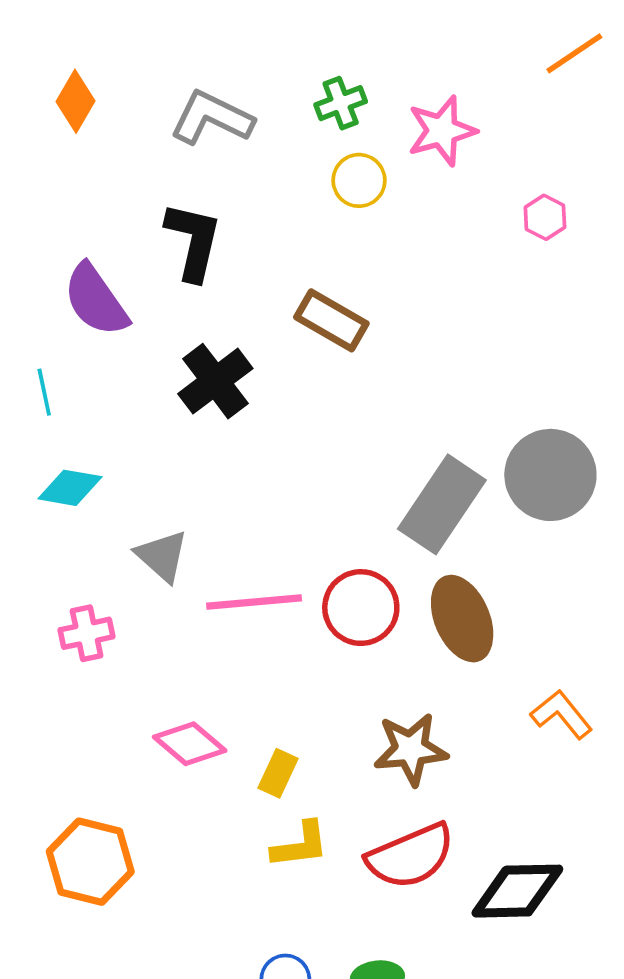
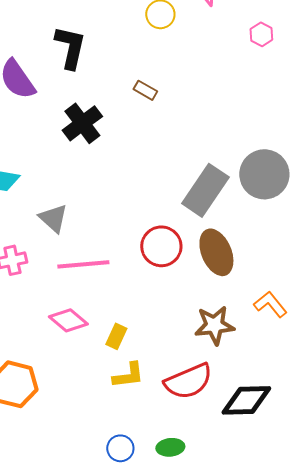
brown rectangle: (331, 320) -> (145, 90), size x0.6
pink line: (254, 602) -> (83, 264), moved
brown star: (411, 749) -> (214, 325), moved

